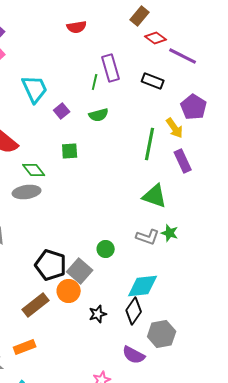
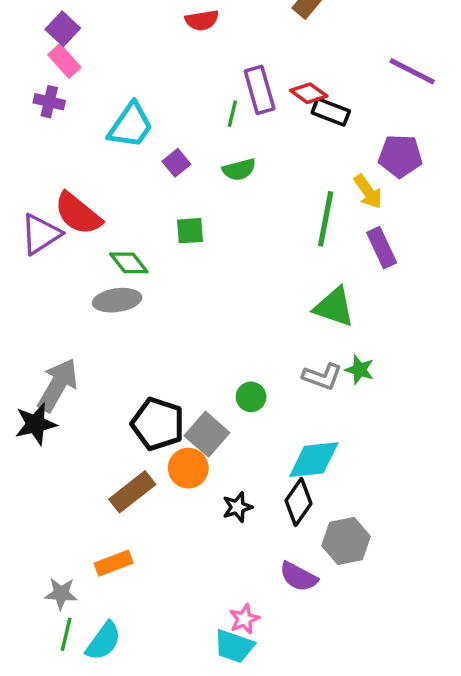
red diamond: (156, 38) -> (309, 93), moved
purple line: (183, 56) -> (412, 71), moved
cyan trapezoid: (35, 89) -> (131, 125), turned 60
purple pentagon: (194, 107) -> (400, 156), turned -30

